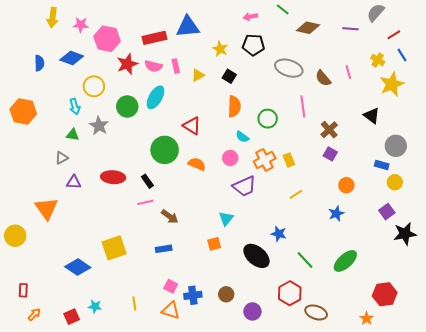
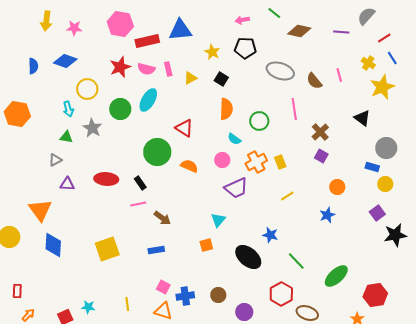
pink hexagon: (107, 39) -> (120, 24), moved
green ellipse: (345, 261) -> (336, 276), moved
blue diamond: (78, 267) -> (53, 245), moved, turned 60

